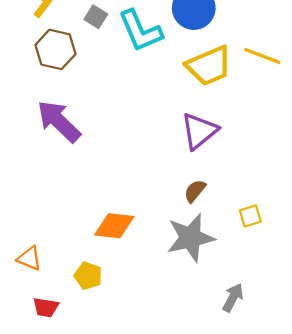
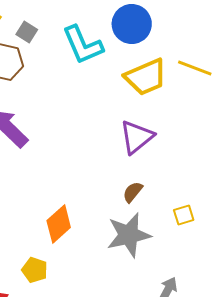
gray square: (96, 17) -> (27, 32), moved
orange diamond: (114, 226) -> (59, 224), turned -48

